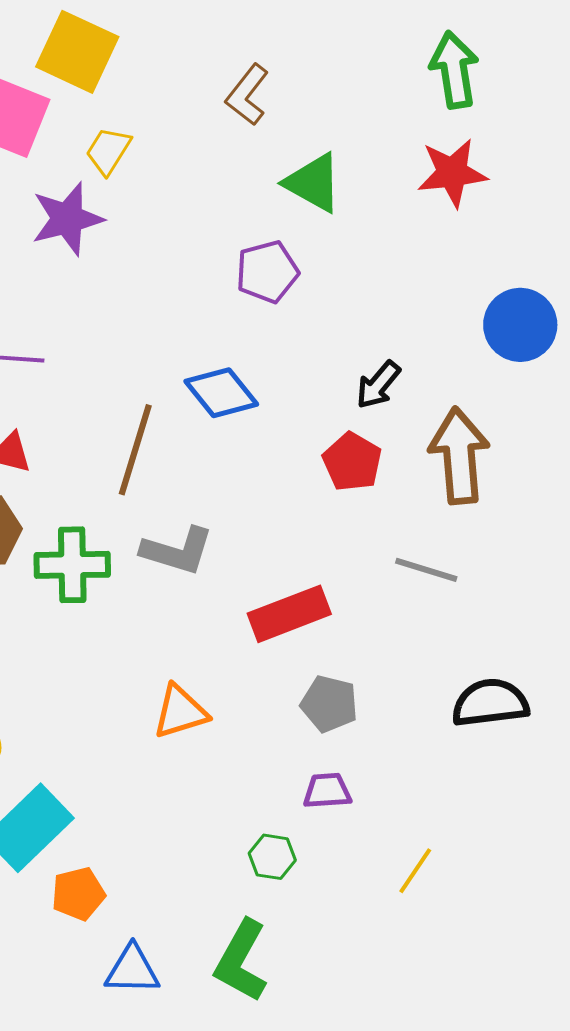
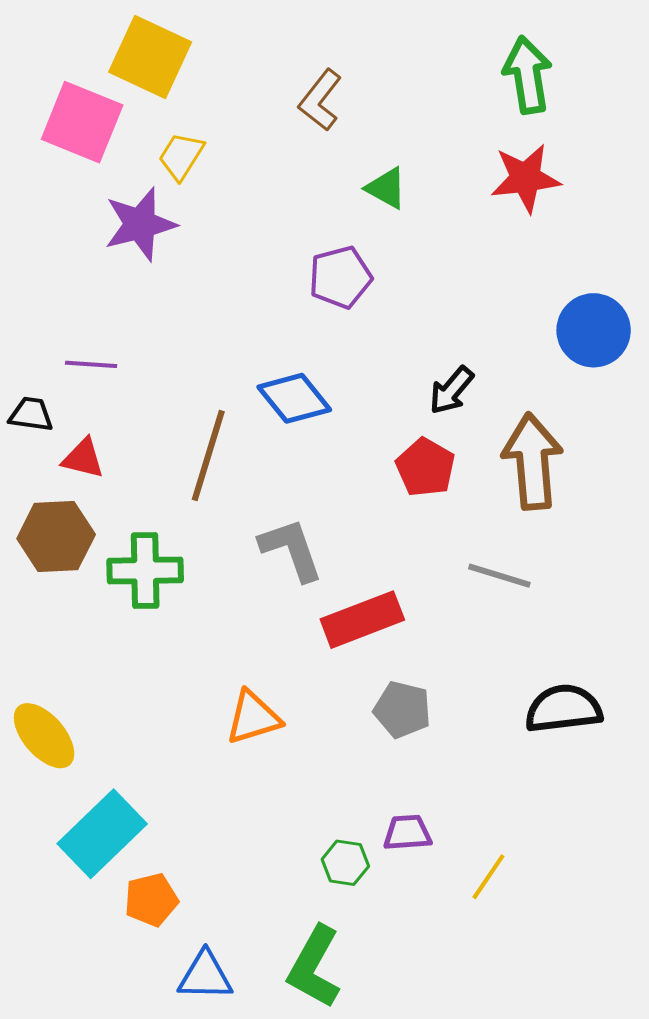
green triangle: (313, 183) -> (386, 188), size x0.7
gray L-shape: (177, 551) -> (291, 549), moved, turned -126
purple trapezoid: (327, 791) -> (407, 833), moved

